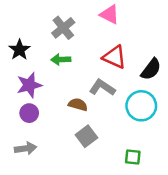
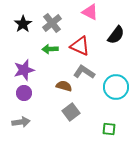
black star: (19, 50) -> (23, 24), moved
red triangle: (114, 57) -> (80, 46), moved
black semicircle: (151, 69) -> (116, 35), moved

